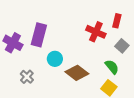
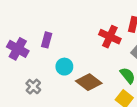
purple rectangle: (39, 35) -> (47, 40), size x0.6

